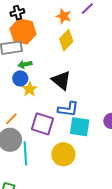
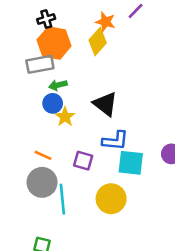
yellow diamond: (66, 40) -> (98, 42), moved
orange line: (11, 119) -> (43, 155), turned 72
purple square: (43, 124) -> (83, 161), size x0.7

